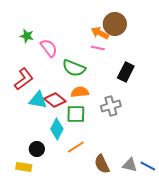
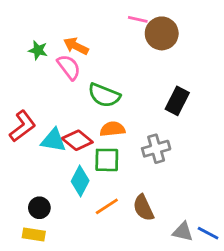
orange arrow: (100, 33) -> (76, 46), moved
pink line: (98, 48) -> (138, 19), moved
red L-shape: (24, 79) -> (22, 126), moved
black circle: (37, 149) -> (39, 208), moved
brown semicircle: (102, 164) -> (143, 208), moved

